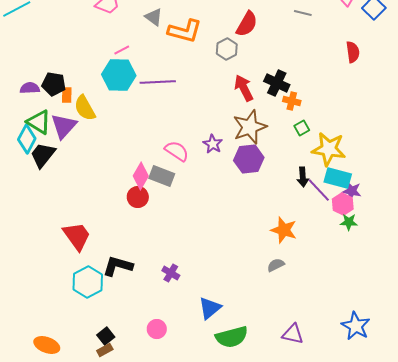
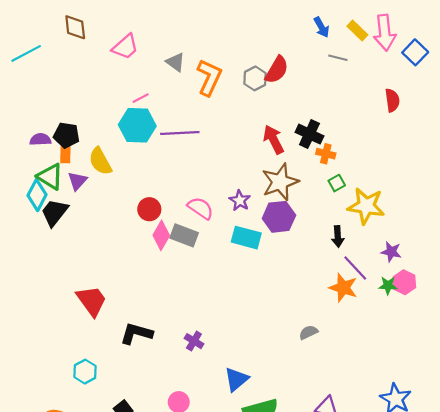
orange L-shape: (185, 31) -> (209, 77), turned -80
gray hexagon: (227, 49) -> (255, 78), moved
orange rectangle: (67, 95) -> (65, 155), moved
purple triangle: (64, 126) -> (77, 181), size x0.7
cyan rectangle: (338, 178) -> (246, 238), moved
purple line: (319, 190) -> (355, 268), moved
red circle: (138, 197) -> (149, 209), moved
pink hexagon: (343, 204) -> (404, 282), moved
orange star: (284, 230) -> (343, 288), moved
cyan hexagon: (88, 282) -> (85, 372), moved, size x0.7

